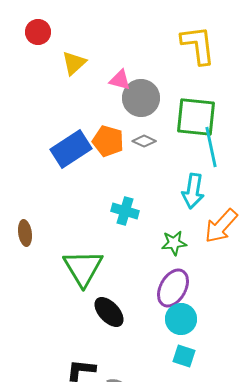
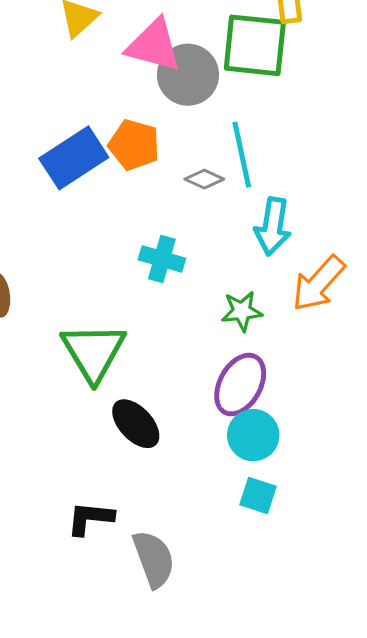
pink triangle: (120, 80) -> (154, 45), size x1.6
green square: (196, 117) -> (255, 45), moved
gray diamond: (144, 141) -> (204, 179), moved
cyan line: (211, 147) -> (242, 155), moved

